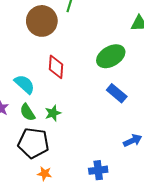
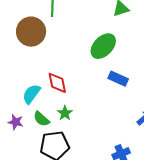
red diamond: (56, 67) -> (57, 83), moved
cyan semicircle: (24, 84) -> (31, 94), turned -80

